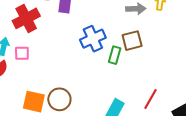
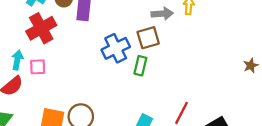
brown square: (132, 41) -> (148, 38), moved

